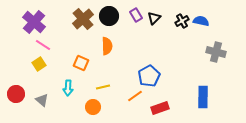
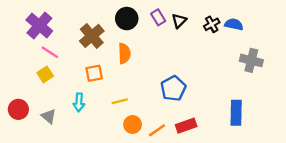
brown cross: (83, 19) -> (92, 36), moved
orange square: (81, 63) -> (94, 73), turned -35
orange line: (135, 96) -> (157, 130), moved
orange circle: (93, 107) -> (133, 124), moved

